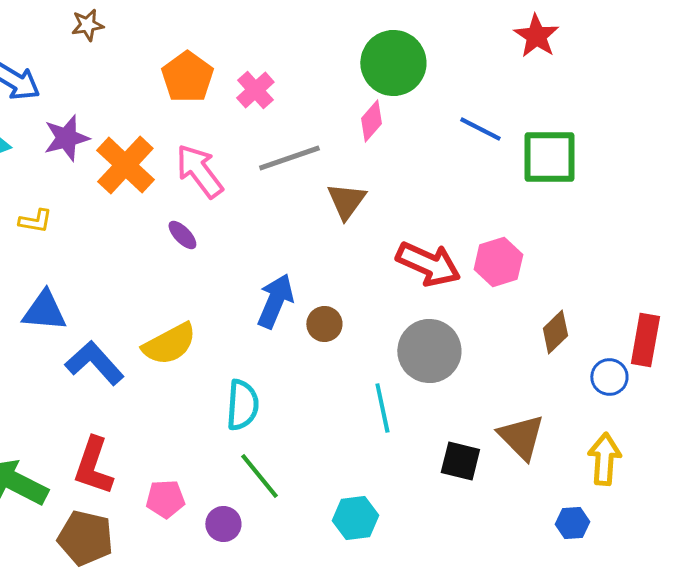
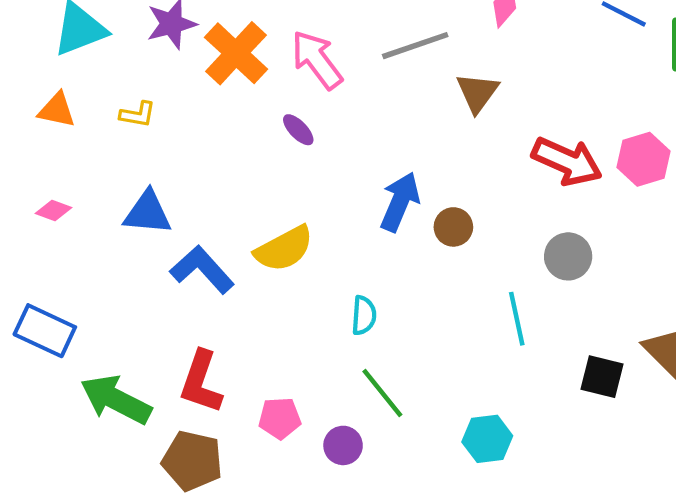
gray circle: (429, 351) -> (568, 256), size x0.7
cyan semicircle: (242, 405) -> (364, 315), size x0.7

